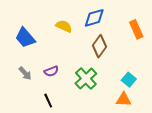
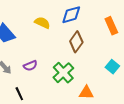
cyan square: (129, 80) -> (112, 67), moved
orange triangle: (124, 100) -> (86, 93), moved
black line: (48, 101) -> (19, 94), moved

